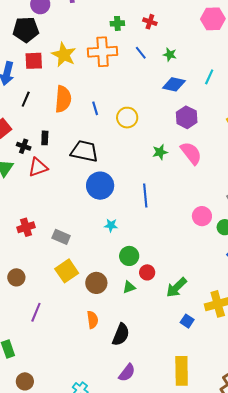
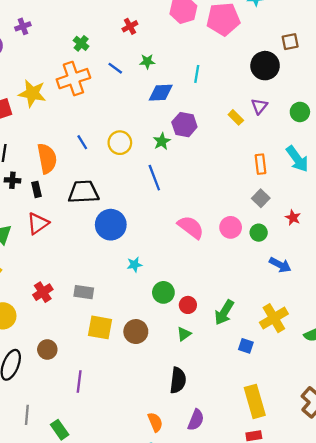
red cross: (150, 22) -> (130, 26), moved, turned -32
green cross: (117, 23) -> (81, 43), turned -32
orange semicircle: (63, 99) -> (47, 158), moved
black cross: (24, 146) -> (12, 180), moved
green star: (160, 152) -> (162, 141), moved
pink semicircle: (191, 153) -> (191, 227), moved
blue line: (145, 196) -> (154, 178), moved
yellow square: (67, 271) -> (100, 327), turned -30
green triangle: (129, 287) -> (184, 334), moved
orange semicircle: (93, 320) -> (155, 422), moved

